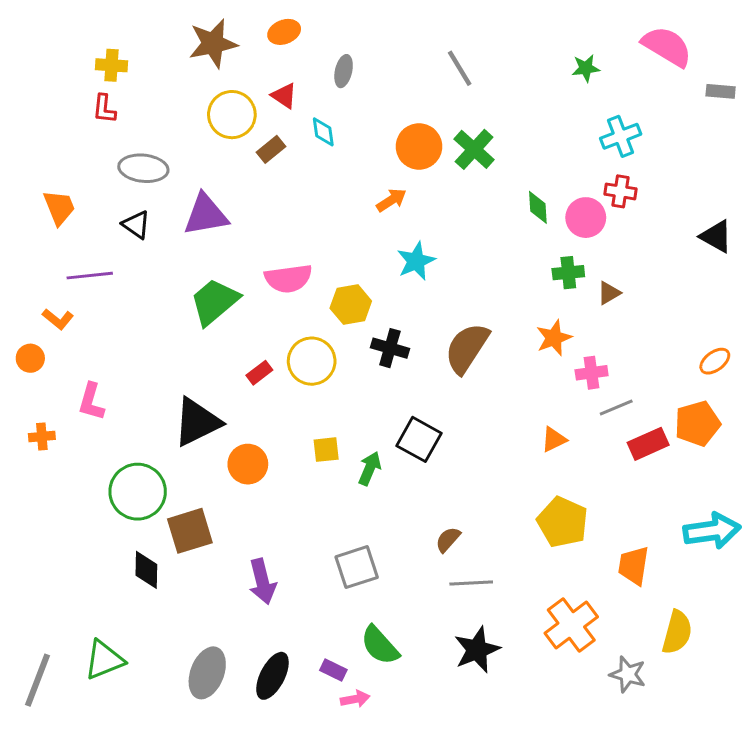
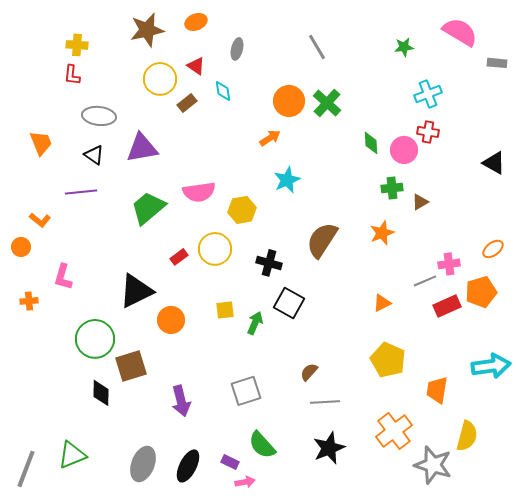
purple line: (90, 276) -> (81, 192), moved
black cross: (390, 348) -> (269, 263), moved
pink cross: (592, 373) -> (449, 264), moved
gray star: (628, 674) -> (433, 465), size x1.5

